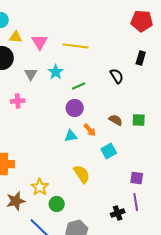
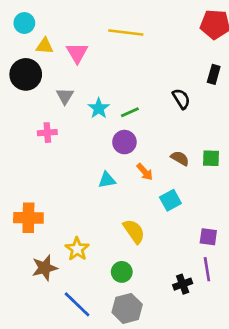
yellow line: (76, 46) -> (126, 32), moved
cyan star: (56, 72) -> (99, 108), moved
cyan triangle: (71, 136) -> (107, 180), moved
green circle: (57, 204) -> (122, 272), moved

